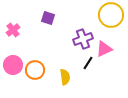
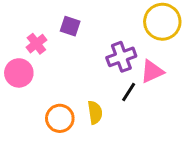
pink cross: (13, 30) -> (36, 44), moved
pink circle: (13, 65) -> (19, 73), moved
orange circle: (35, 70) -> (60, 118), moved

